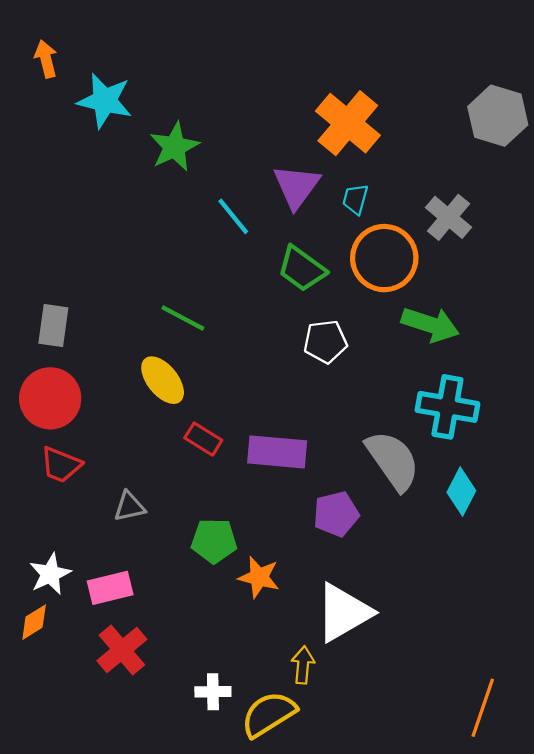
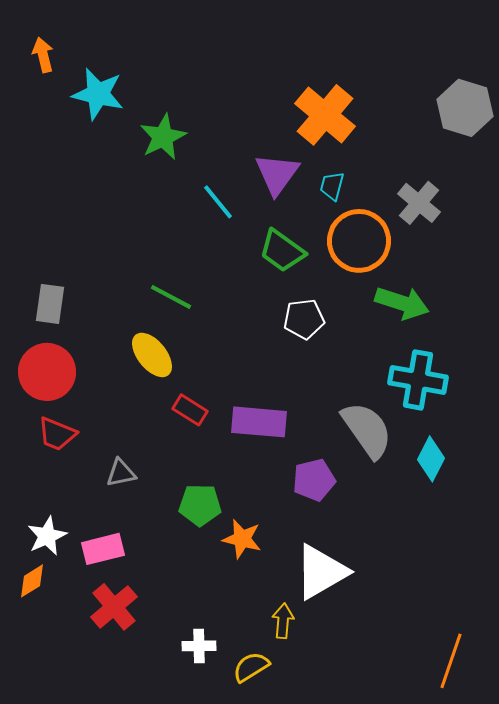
yellow semicircle: (269, 714) -> (251, 667), size x0.7

